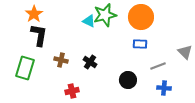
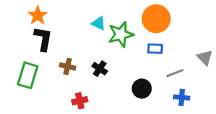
green star: (105, 15) -> (121, 34), moved

